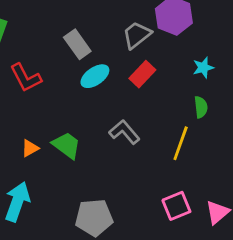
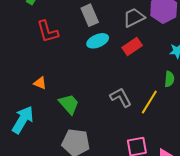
gray L-shape: (124, 132) -> (121, 97), moved
green trapezoid: (67, 145) -> (69, 104), moved
orange triangle: (30, 148) -> (40, 83), turned 40

